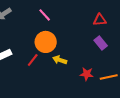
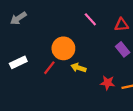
pink line: (45, 15) -> (90, 19), moved

